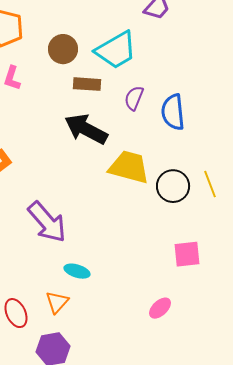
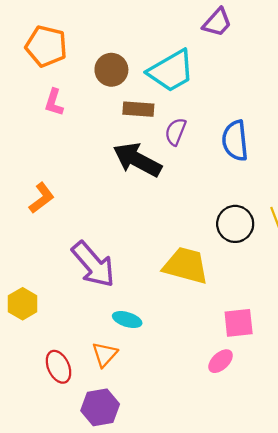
purple semicircle: (134, 98) -> (176, 132), moved
yellow trapezoid: (129, 167) -> (186, 266), moved
pink square: (187, 254) -> (239, 323), moved

